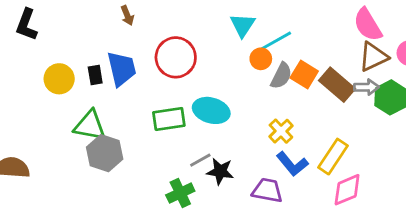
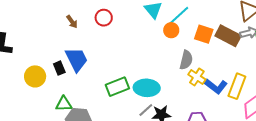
red circle: (176, 57) -> (104, 18), moved, size x0.6
gray semicircle: (281, 76) -> (186, 60), moved
cyan ellipse: (211, 110) -> (147, 88), moved
green triangle: (90, 126) -> (64, 104), size x0.7
blue L-shape: (292, 164) -> (216, 86), moved

